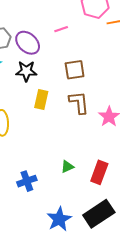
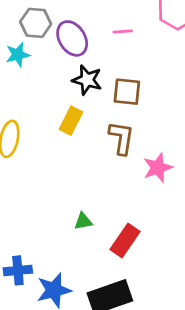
black star: (26, 71) -> (87, 80), moved
blue cross: (27, 181) -> (18, 270), moved

